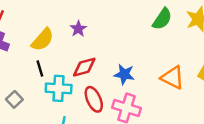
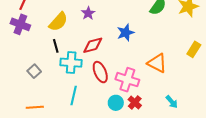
blue star: (124, 74) -> (126, 33), moved, turned -30
orange triangle: (172, 78) -> (157, 63), moved

